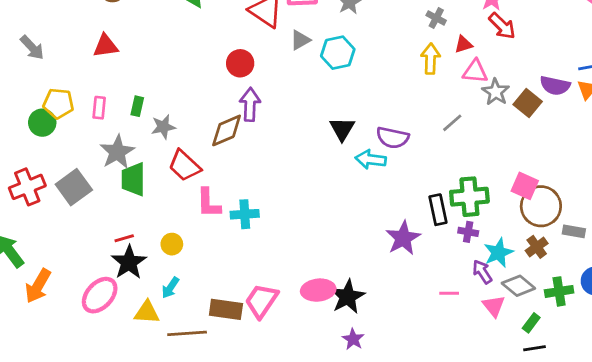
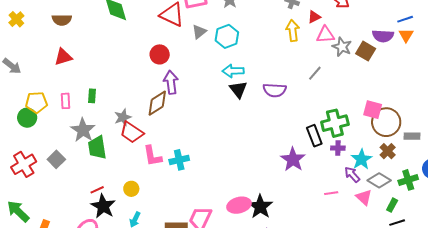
gray star: (163, 127) -> (123, 117), moved
cyan arrow: (371, 159) -> (233, 71), moved
gray square: (74, 187) -> (56, 159), size x0.7

